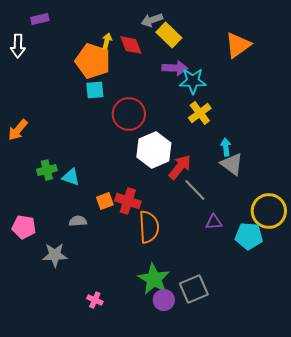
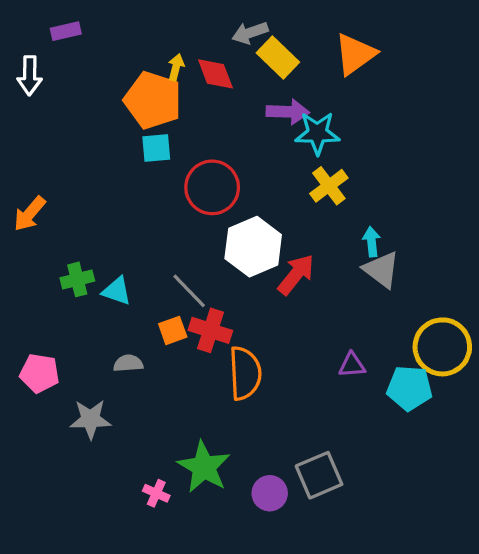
orange triangle: (238, 45) -> (355, 54), moved
gray line: (195, 190) -> (189, 291), moved
green star: (154, 279) -> (204, 467), moved

